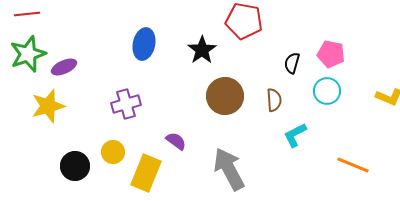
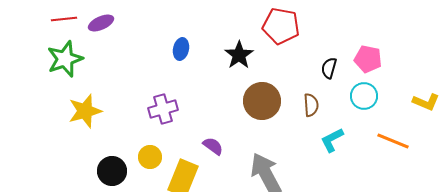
blue ellipse: (144, 44) -> (181, 49), size x0.7
purple ellipse: (64, 67) -> (101, 23), moved
orange line: (353, 165) -> (393, 141), moved

